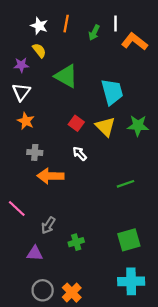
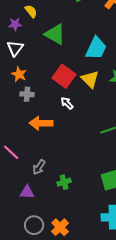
cyan trapezoid: (112, 92) -> (96, 48), turned 40
red square: (76, 123) -> (64, 76), size x1.6
gray cross: (35, 152) -> (27, 94), moved

